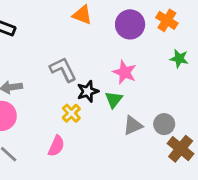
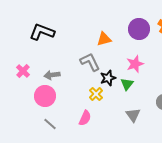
orange triangle: (82, 15) -> (104, 39), moved, turned -35
pink star: (125, 72) -> (135, 64), turned 30
gray triangle: (133, 125) -> (133, 115), moved, turned -42

